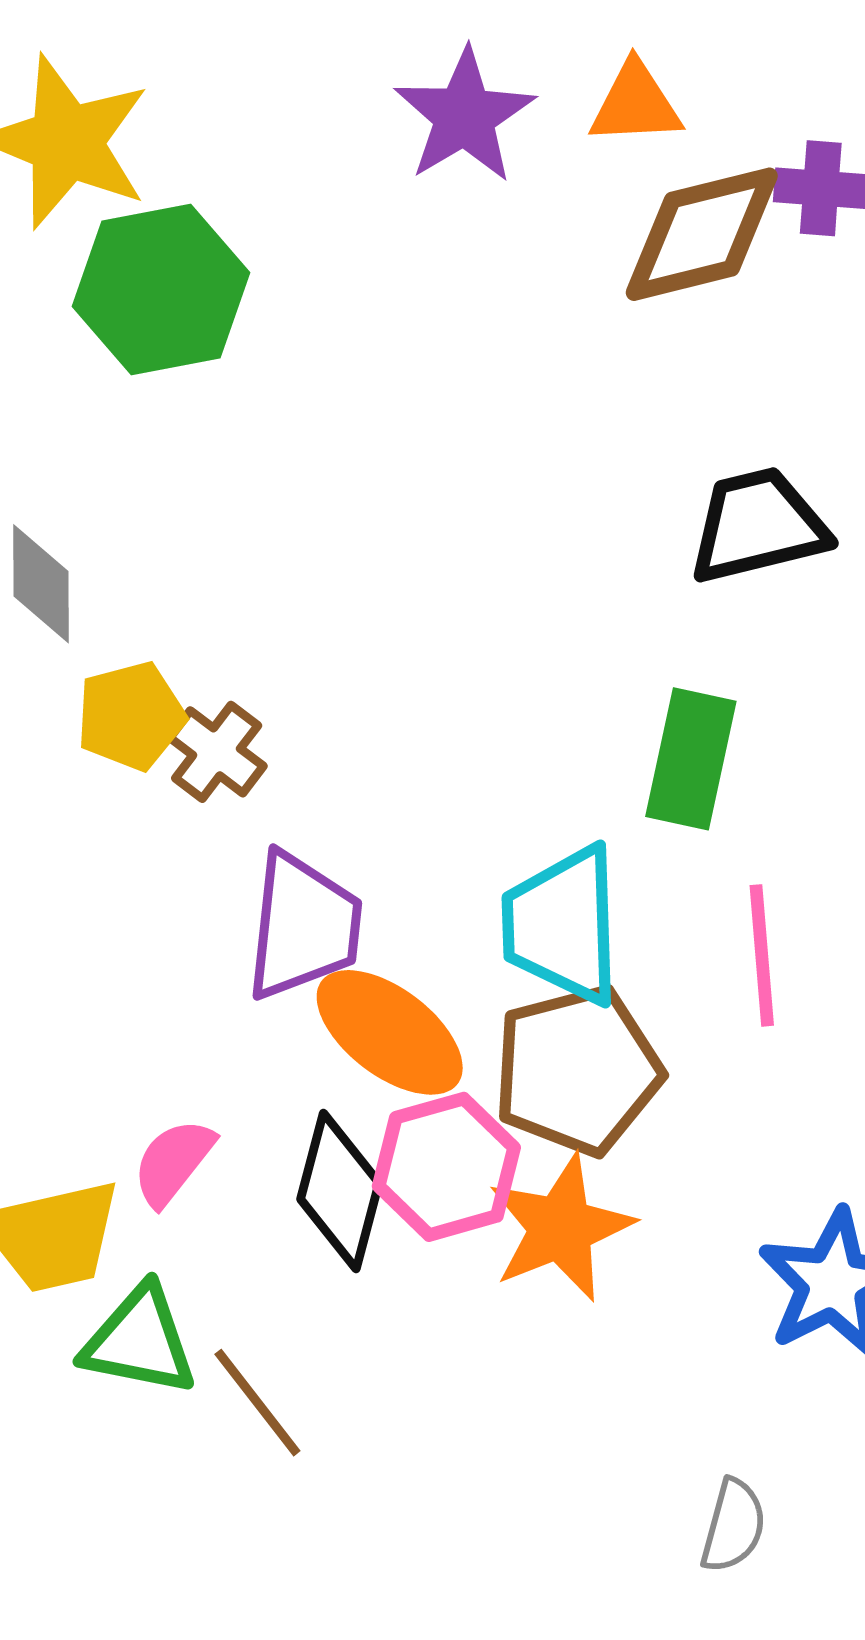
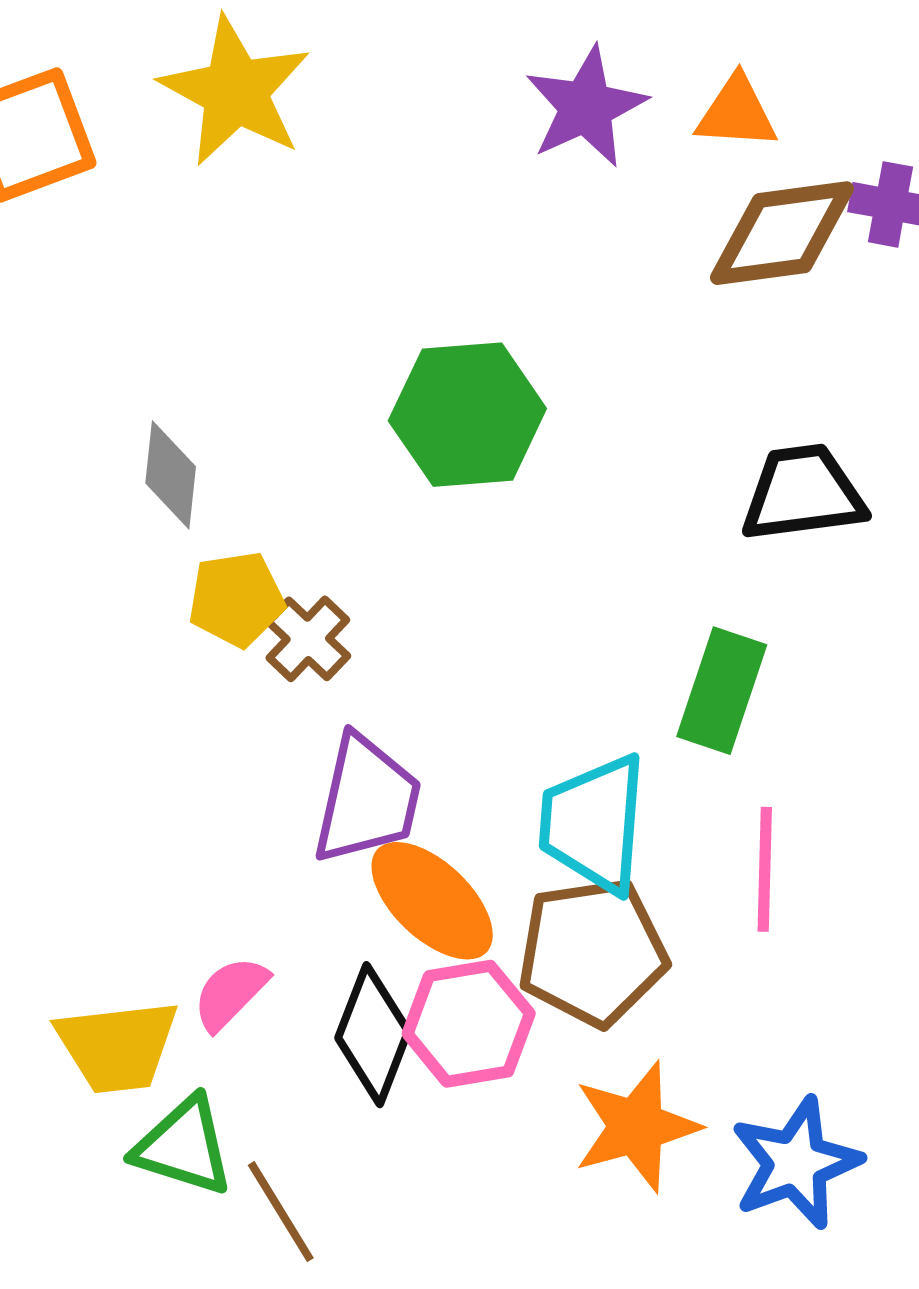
green hexagon: (161, 290) -> (467, 415), moved
orange star: (561, 1228) -> (636, 1127), moved

